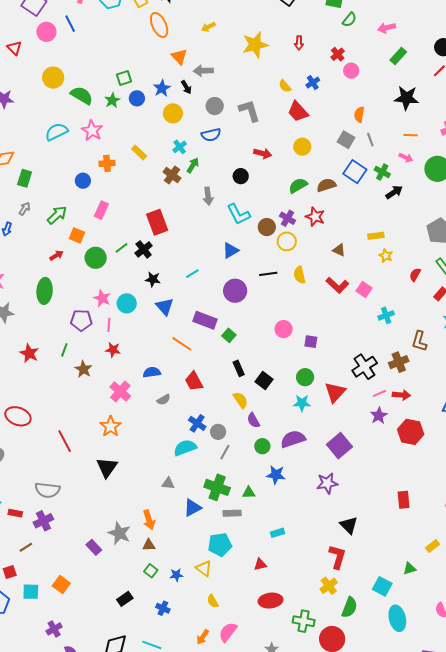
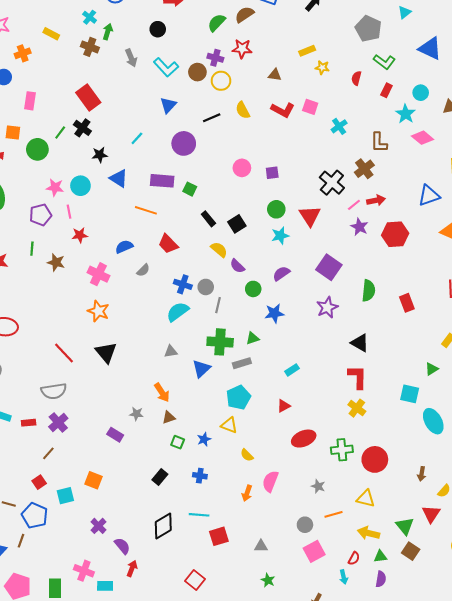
black square: (264, 381) -> (237, 224), turned 36
purple semicircle: (293, 439) -> (281, 273), size x0.7
red line: (65, 441) -> (64, 353), moved
gray star: (119, 533) -> (136, 414), size x0.6
green semicircle: (349, 607) -> (368, 291), moved

